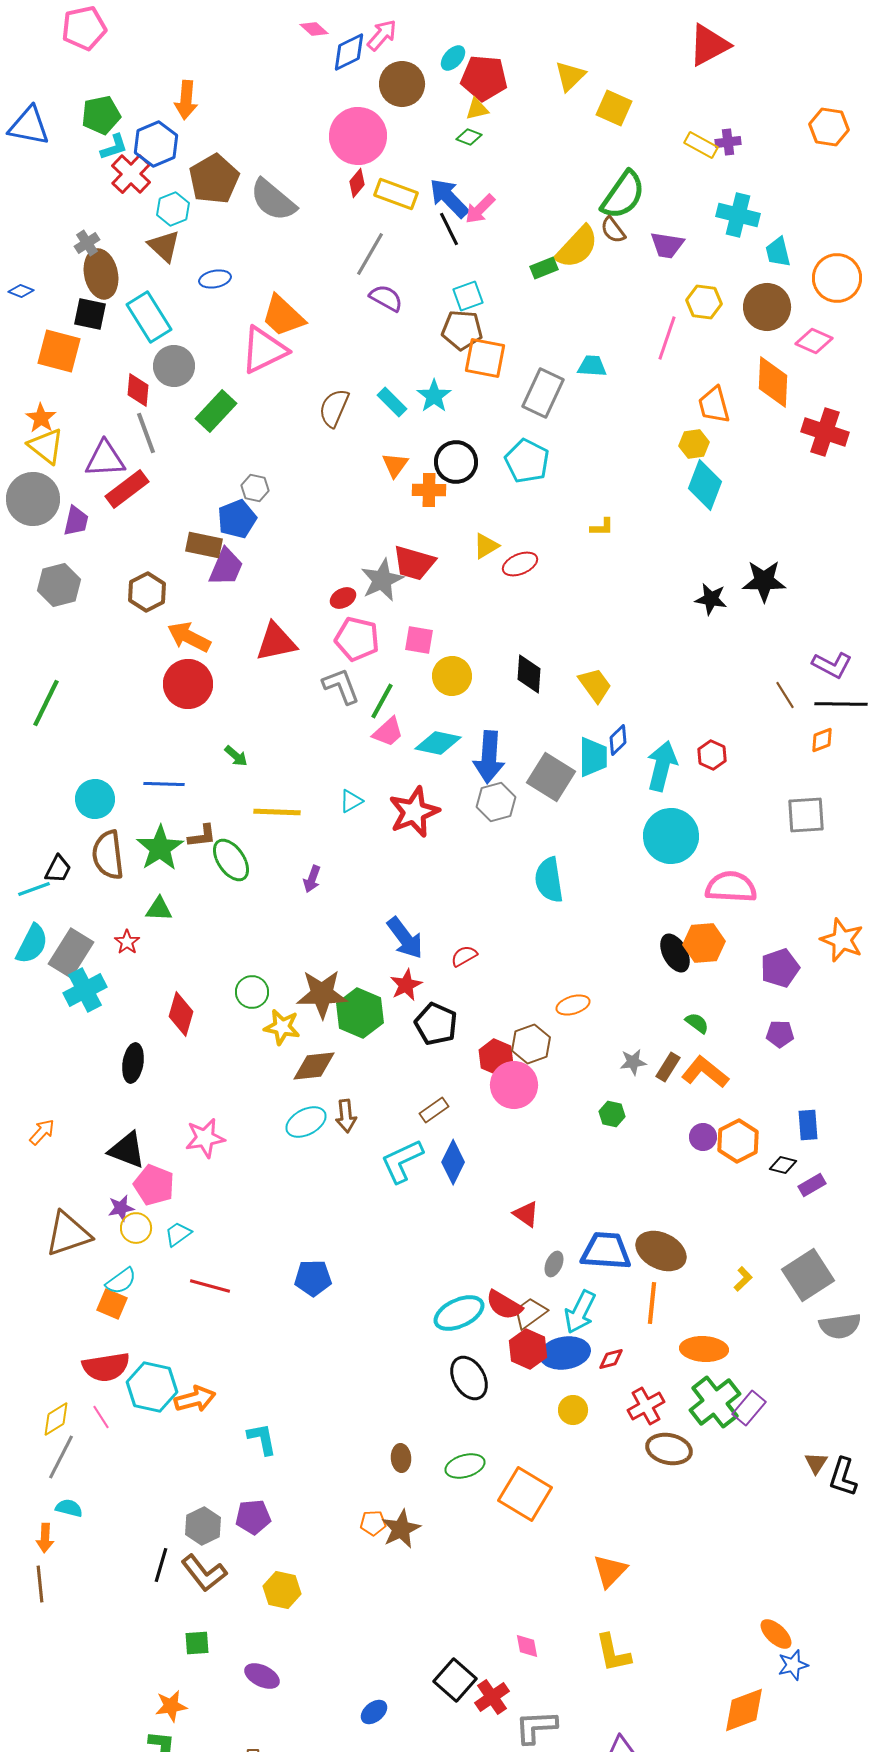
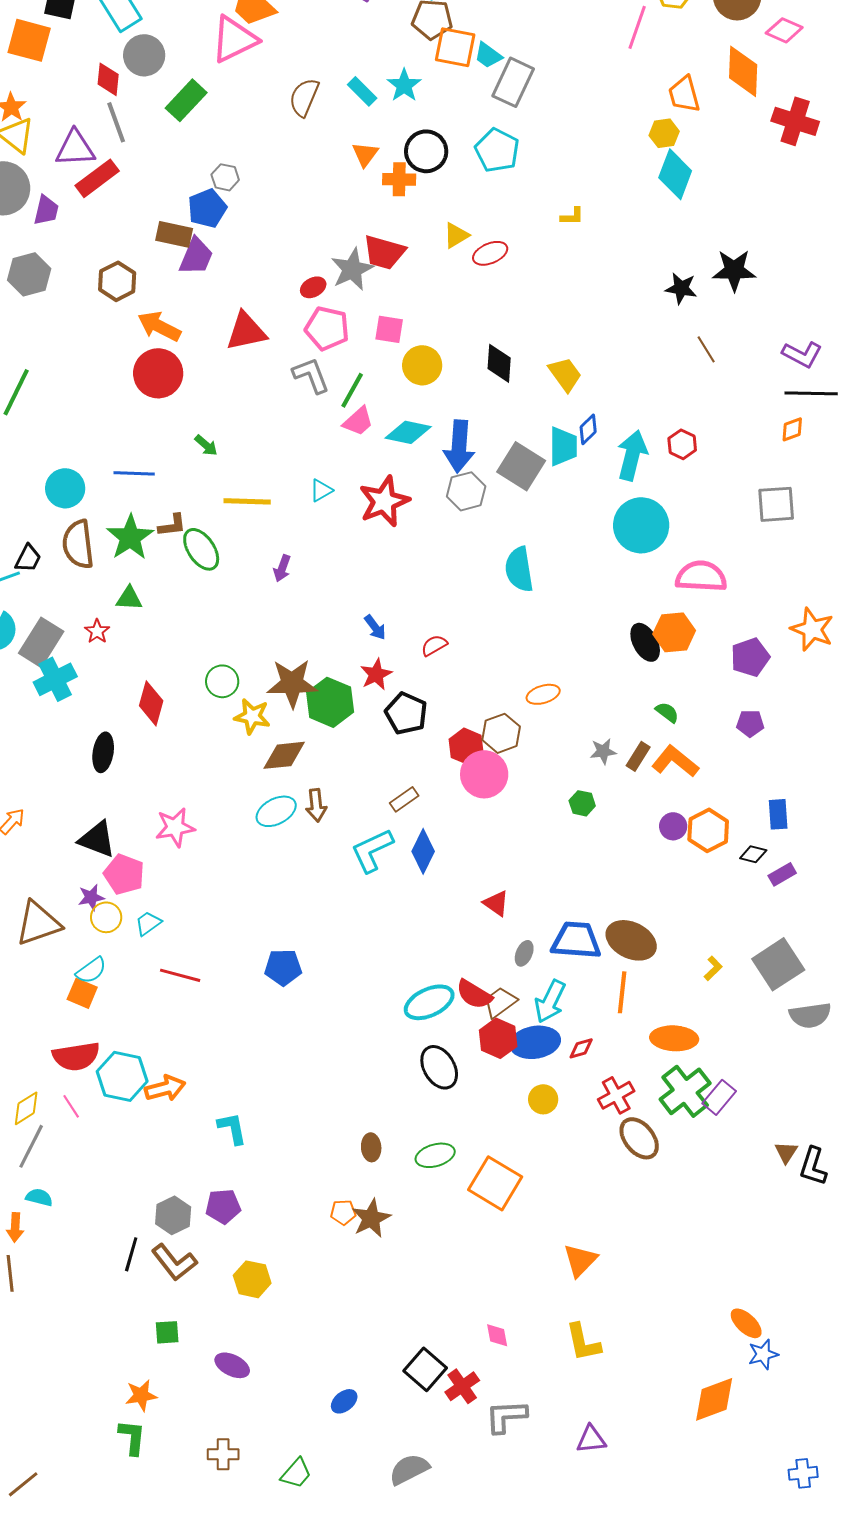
cyan trapezoid: (592, 366) -> (488, 55), moved, turned -148
brown line: (785, 695) -> (706, 349), moved
blue arrow: (405, 938) -> (375, 627), size x0.6
brown ellipse: (669, 1449) -> (639, 1138), turned 39

